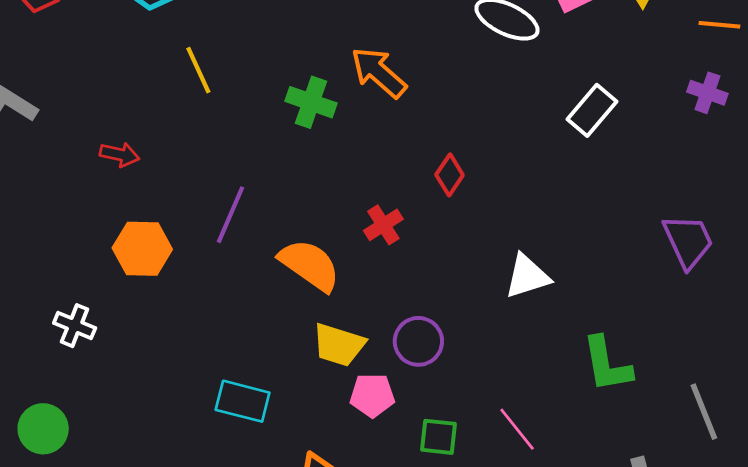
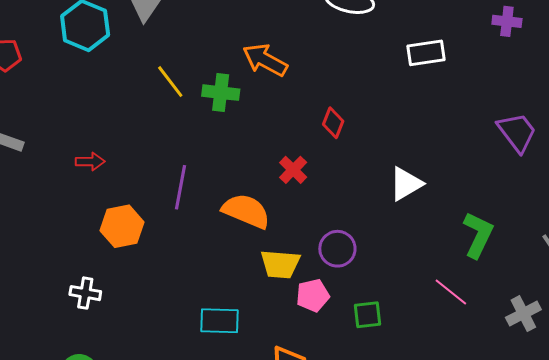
yellow line: (198, 70) -> (170, 82), moved
white rectangle: (592, 110) -> (426, 53), turned 54
green L-shape: (607, 364) -> (478, 235), turned -132
pink line: (517, 429) -> (451, 292), moved

